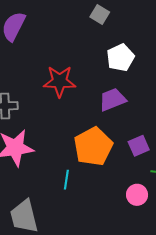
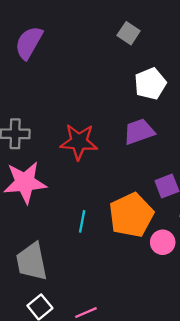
red star: (60, 81) -> (79, 142), moved
orange pentagon: (93, 147) -> (131, 215), moved

